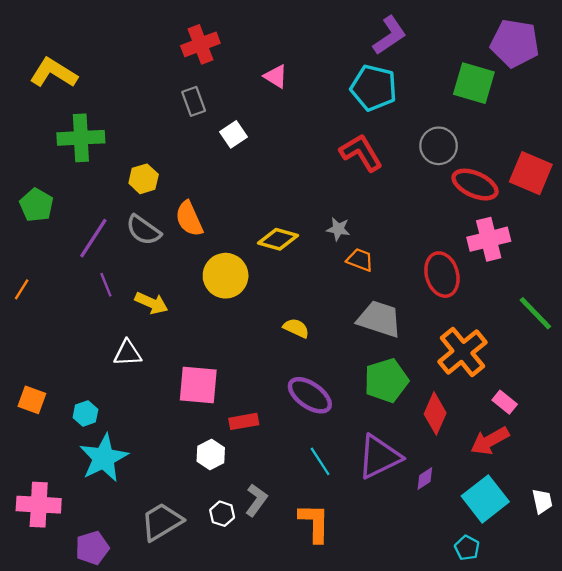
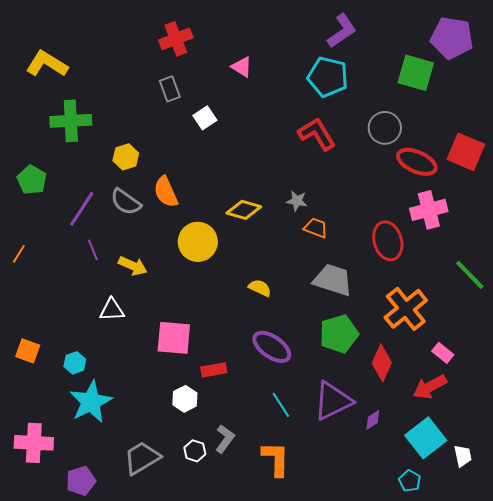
white trapezoid: (542, 501) -> (463, 456), moved

